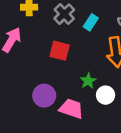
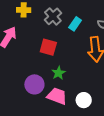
green star: (88, 81) -> (58, 73), moved
white circle: (106, 95) -> (84, 100), moved

